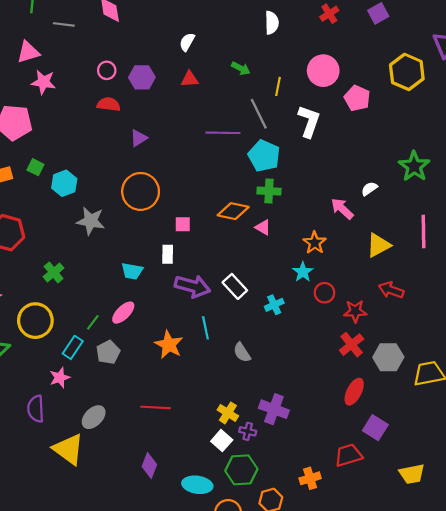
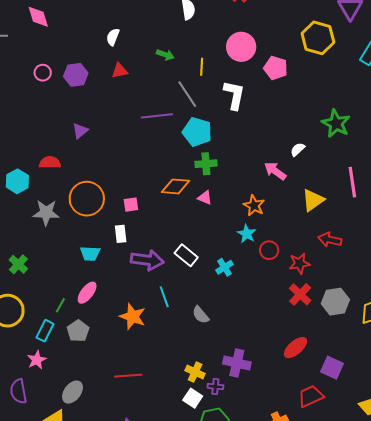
red semicircle: (109, 104) -> (50, 163), moved
orange circle: (141, 191) -> (87, 199), moved
red ellipse: (354, 392) -> (295, 348), moved, turned 30

